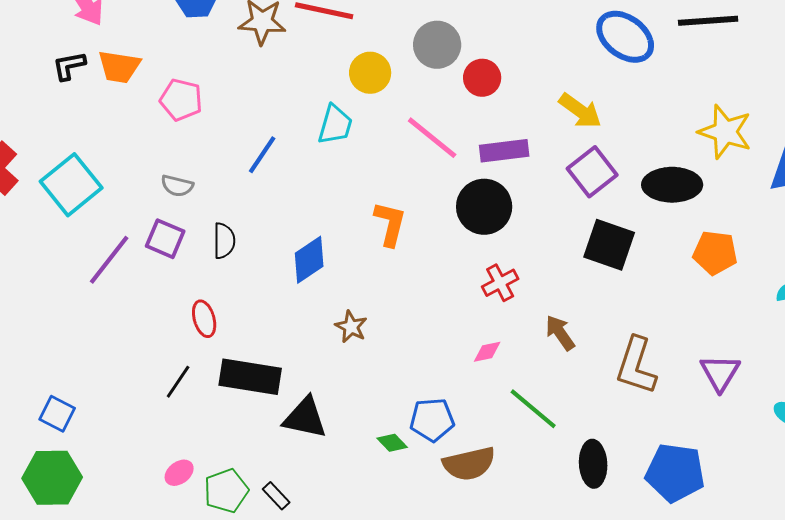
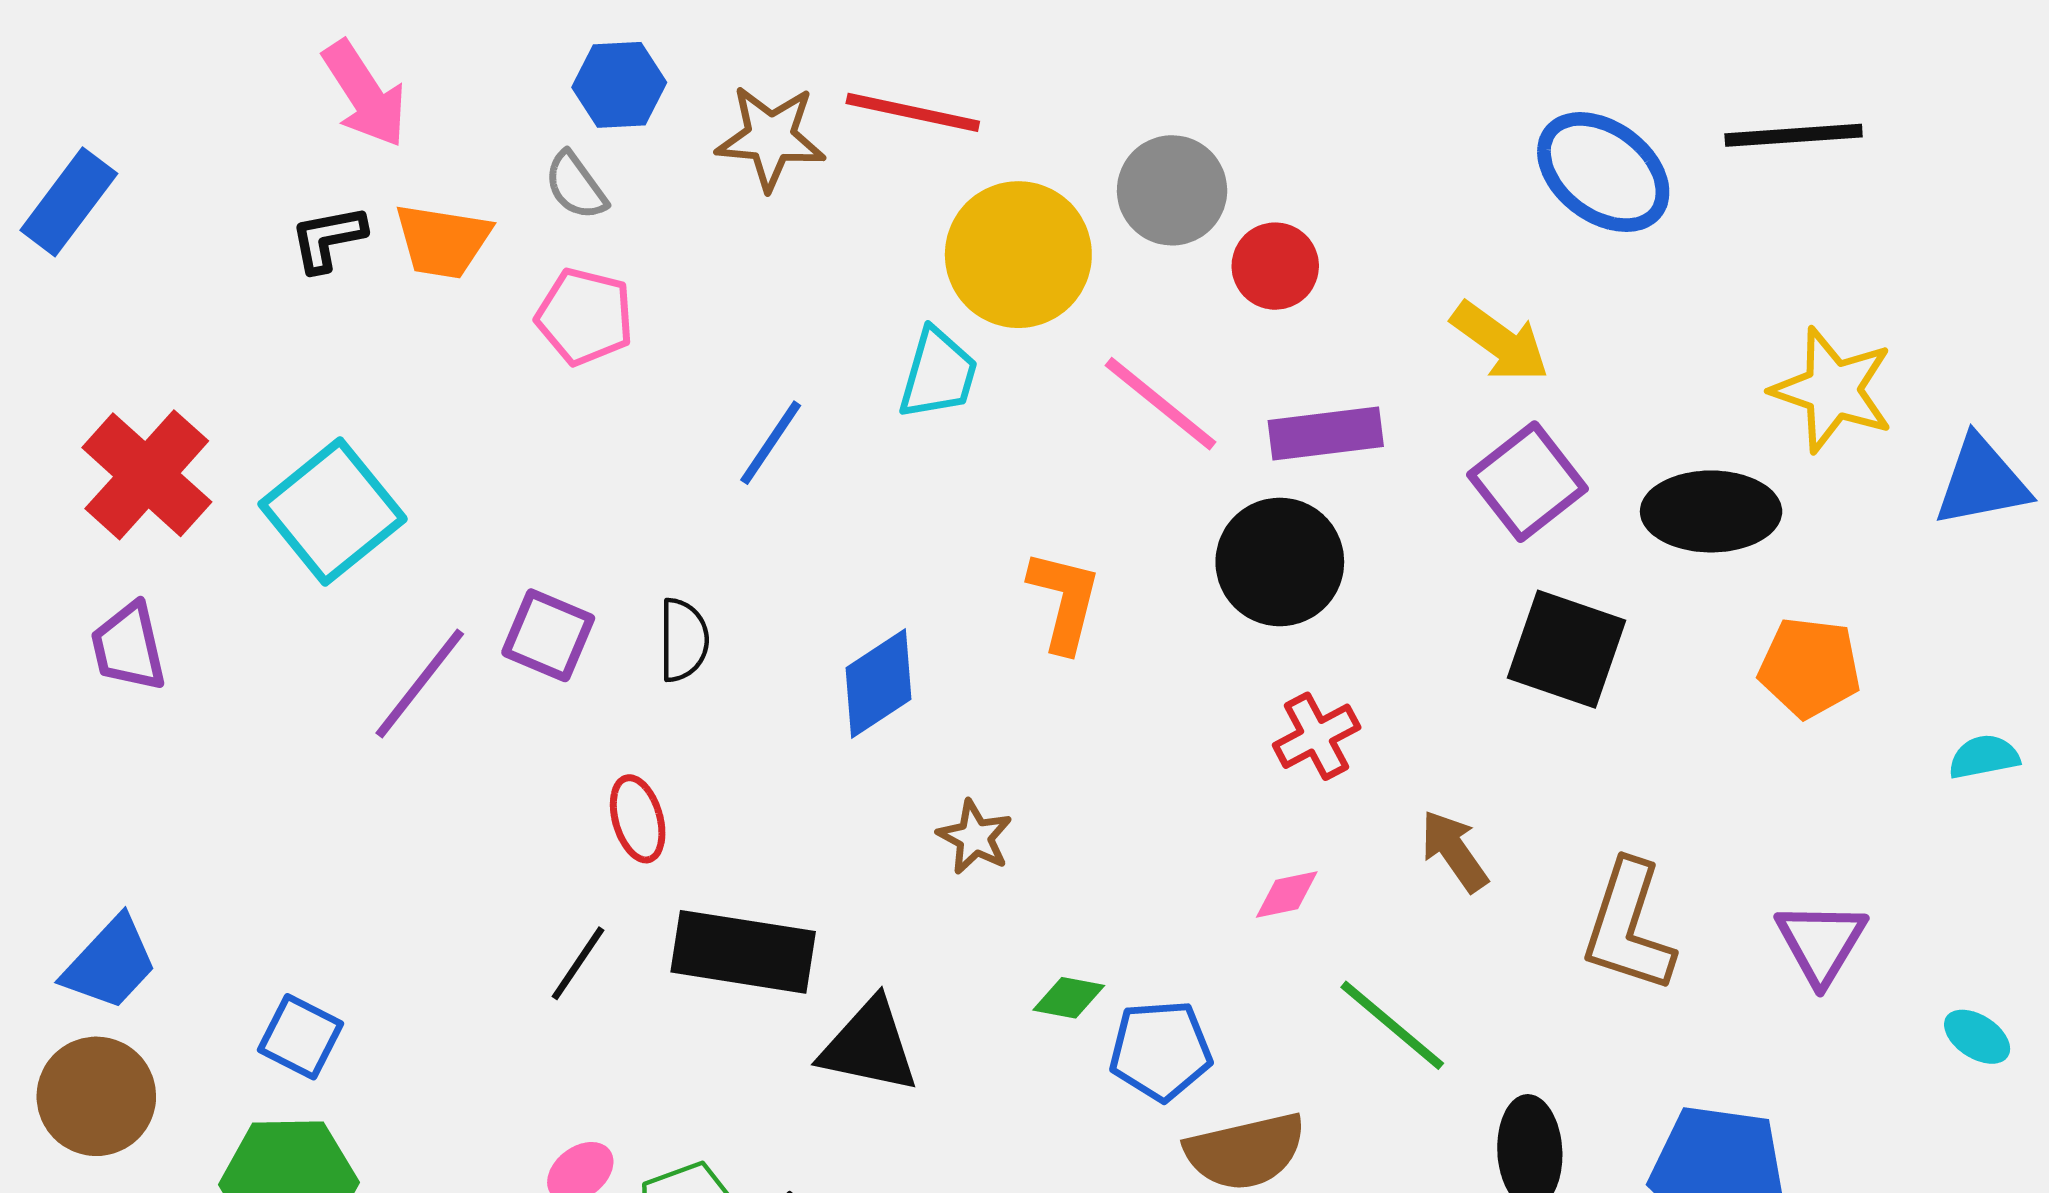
yellow circle: (370, 73) -> (1018, 255), size x1.5
gray semicircle: (177, 186) -> (576, 186), moved, turned 40
green diamond: (392, 443) -> (1069, 998), moved, turned -36

